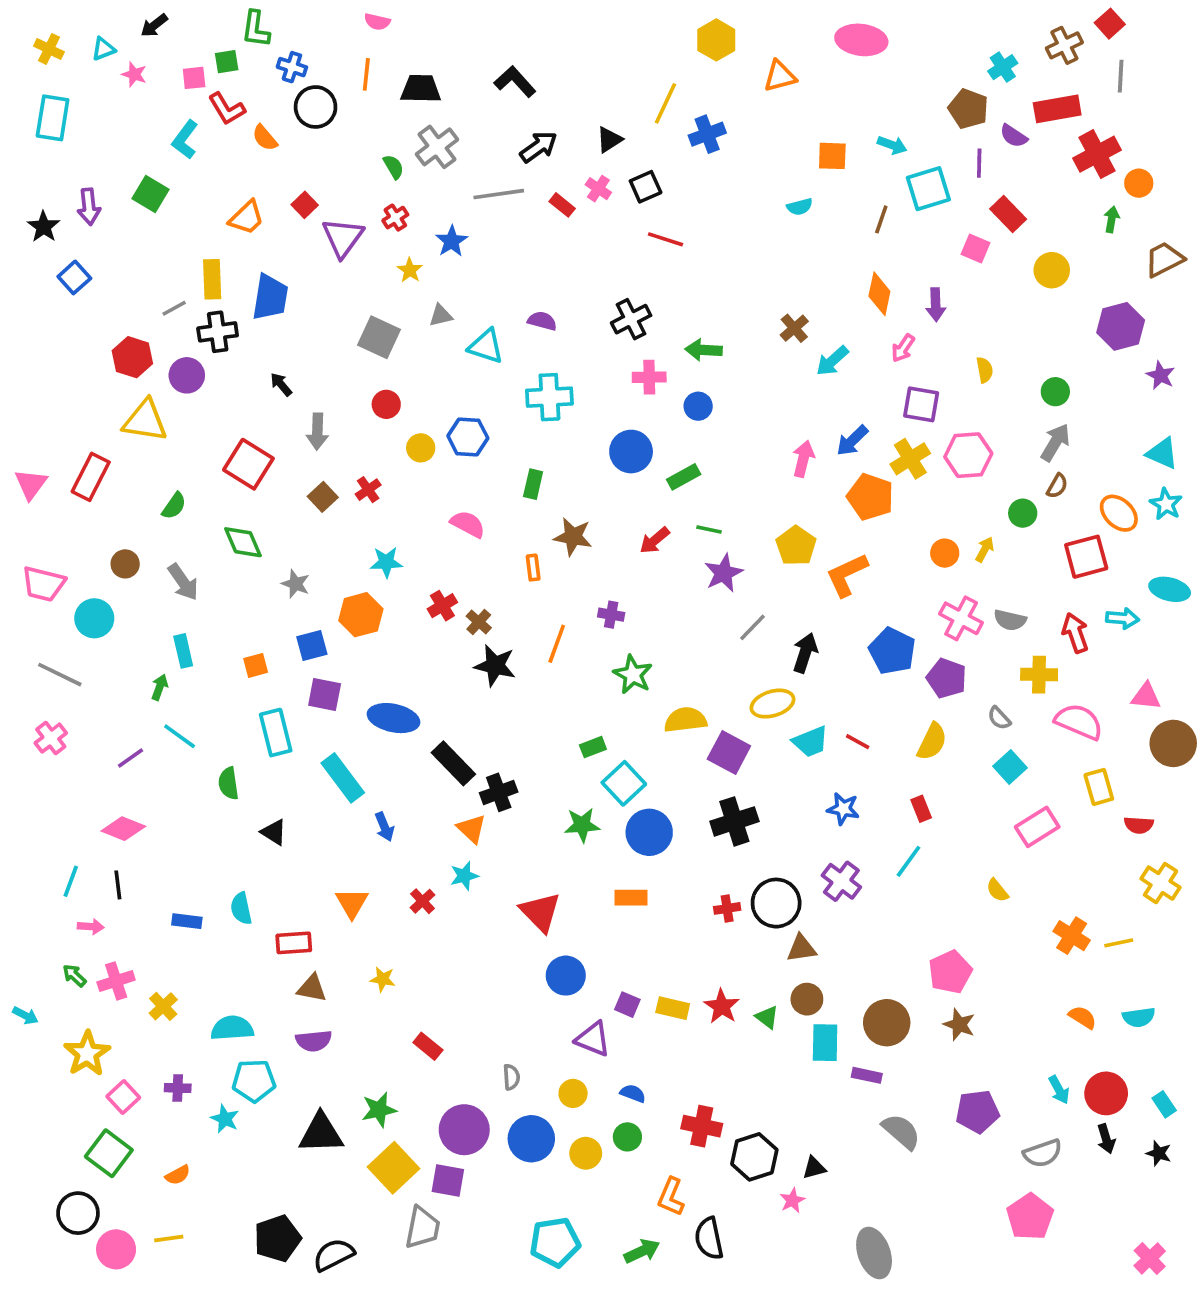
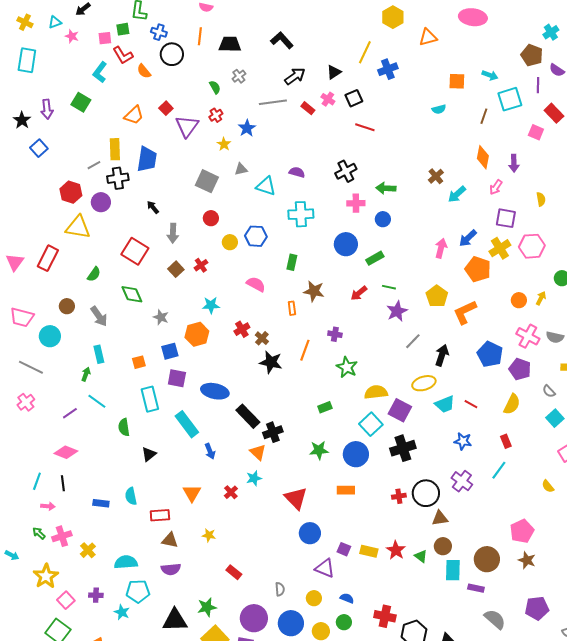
gray cross: (437, 147) -> (239, 76), size x0.6
cyan square: (624, 783) -> (371, 424), moved
black triangle: (274, 832) -> (149, 454), turned 49

